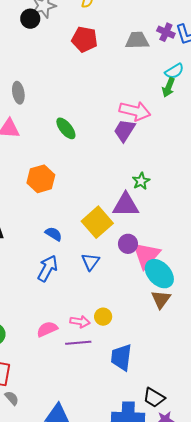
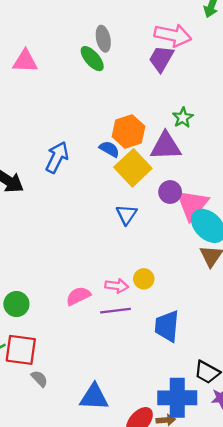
gray ellipse: (18, 93) -> (103, 39), moved
orange hexagon: (41, 179) -> (128, 131), moved
blue semicircle: (54, 234) -> (109, 149), moved
blue arrow: (48, 268) -> (57, 157), moved

